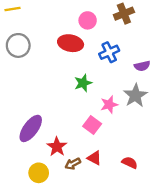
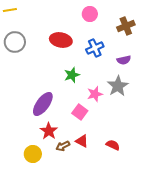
brown cross: (124, 14) -> (126, 26), moved
pink circle: (88, 20) -> (90, 14), moved
purple ellipse: (31, 128) -> (43, 104), moved

